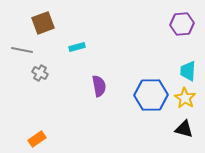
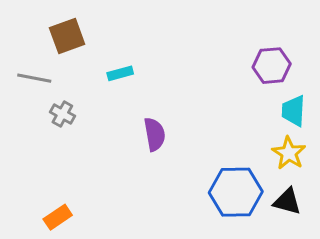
purple hexagon: (182, 24) -> (272, 66), moved
blue hexagon: (151, 95) -> (236, 192), moved

